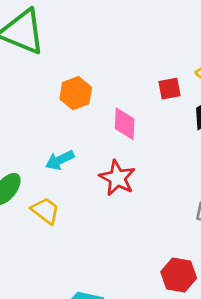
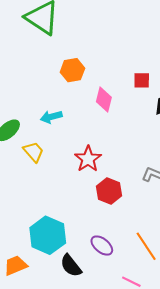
red star: (117, 178) -> (88, 159), moved
red hexagon: (179, 275) -> (109, 191), moved

